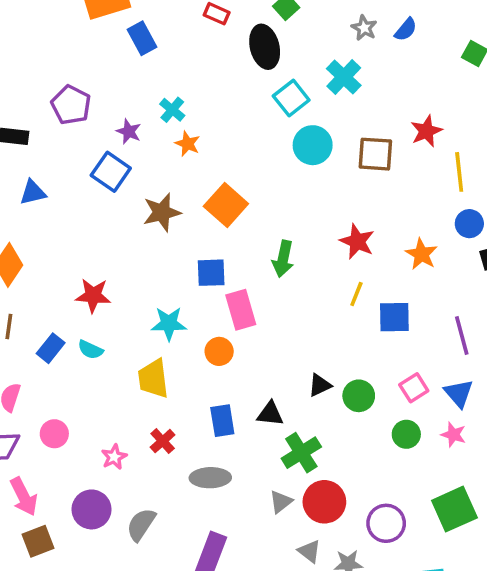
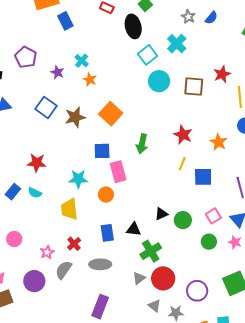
blue square: (111, 172) -> (46, 107), moved
gray semicircle: (141, 524) -> (64, 270), moved

